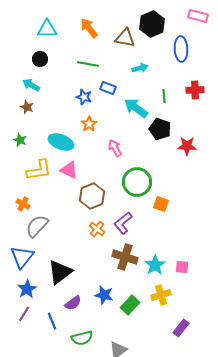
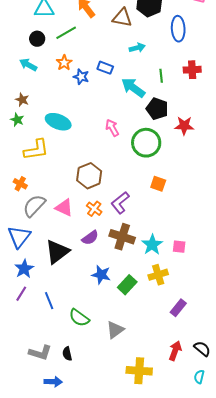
green line: (88, 64) -> (66, 33), moved, turned -40
brown star: (27, 107) -> (22, 100), moved
orange star: (89, 124) -> (64, 63), moved
pink triangle: (69, 170) -> (64, 208), moved
green circle: (137, 182) -> (146, 143), moved
purple semicircle: (73, 303) -> (90, 238), moved
green semicircle: (82, 338) -> (79, 318), turned 50

